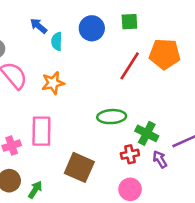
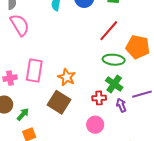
orange pentagon: (165, 54) -> (138, 47), moved
orange star: (53, 83) -> (67, 77), moved, turned 30
green ellipse: (112, 117) -> (114, 60), moved

